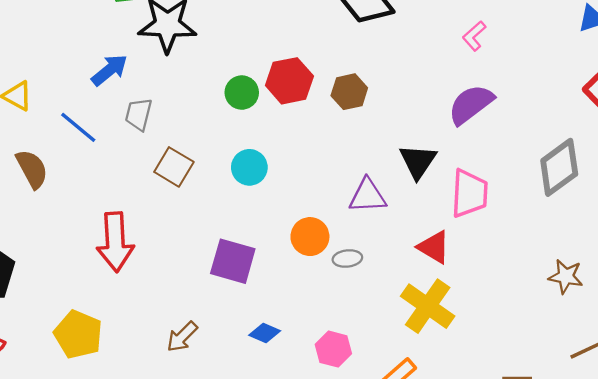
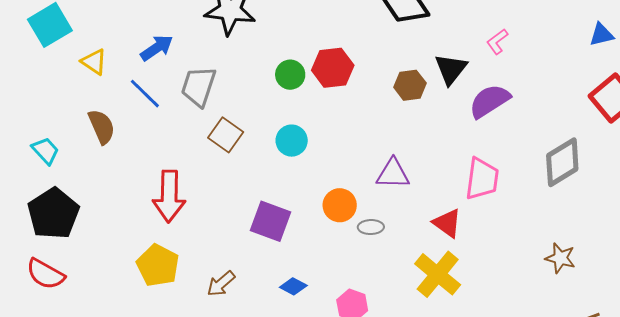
blue arrow: (109, 70) -> (157, 48), moved
brown hexagon: (349, 92) -> (410, 85), moved
gray trapezoid: (139, 114) -> (199, 86), size x1.4
black triangle: (418, 161) -> (451, 69), moved
yellow pentagon: (78, 334) -> (158, 265), moved

